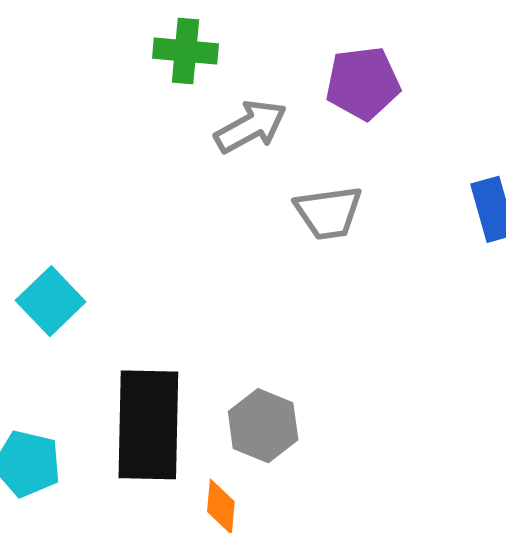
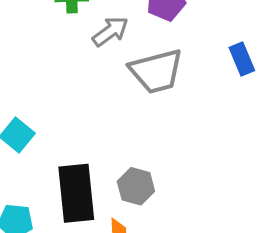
gray trapezoid: (328, 213) -> (156, 71), size x1.5

